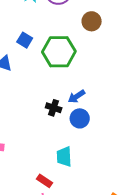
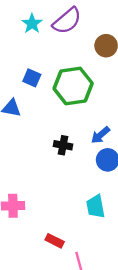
black cross: (54, 108) -> (63, 145), moved
red rectangle: (44, 181) -> (55, 241), moved

